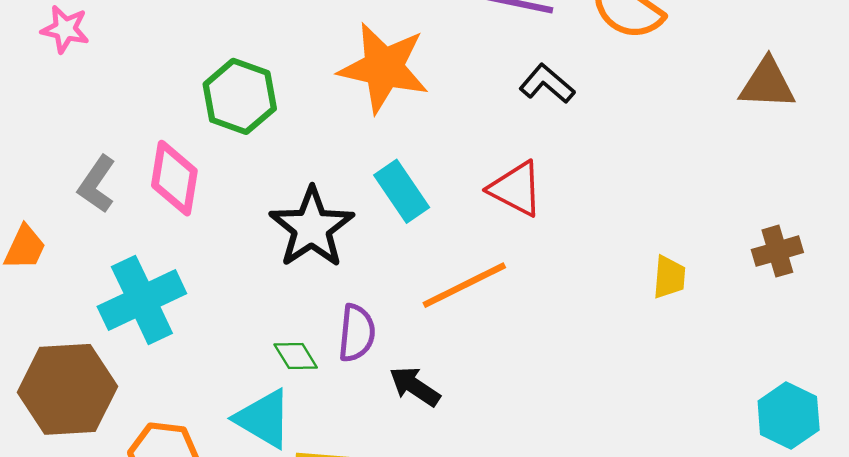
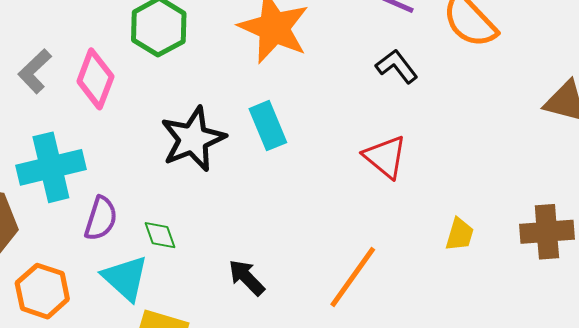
red triangle: (516, 189) -> (385, 157), moved
brown cross: (777, 251) -> (547, 232), size x1.4
orange line: (464, 285) -> (353, 277), moved, turned -40
purple semicircle: (357, 333) -> (101, 218), moved

